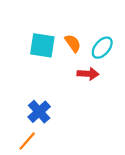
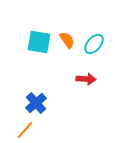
red arrow: (88, 74) -> (86, 79), moved

